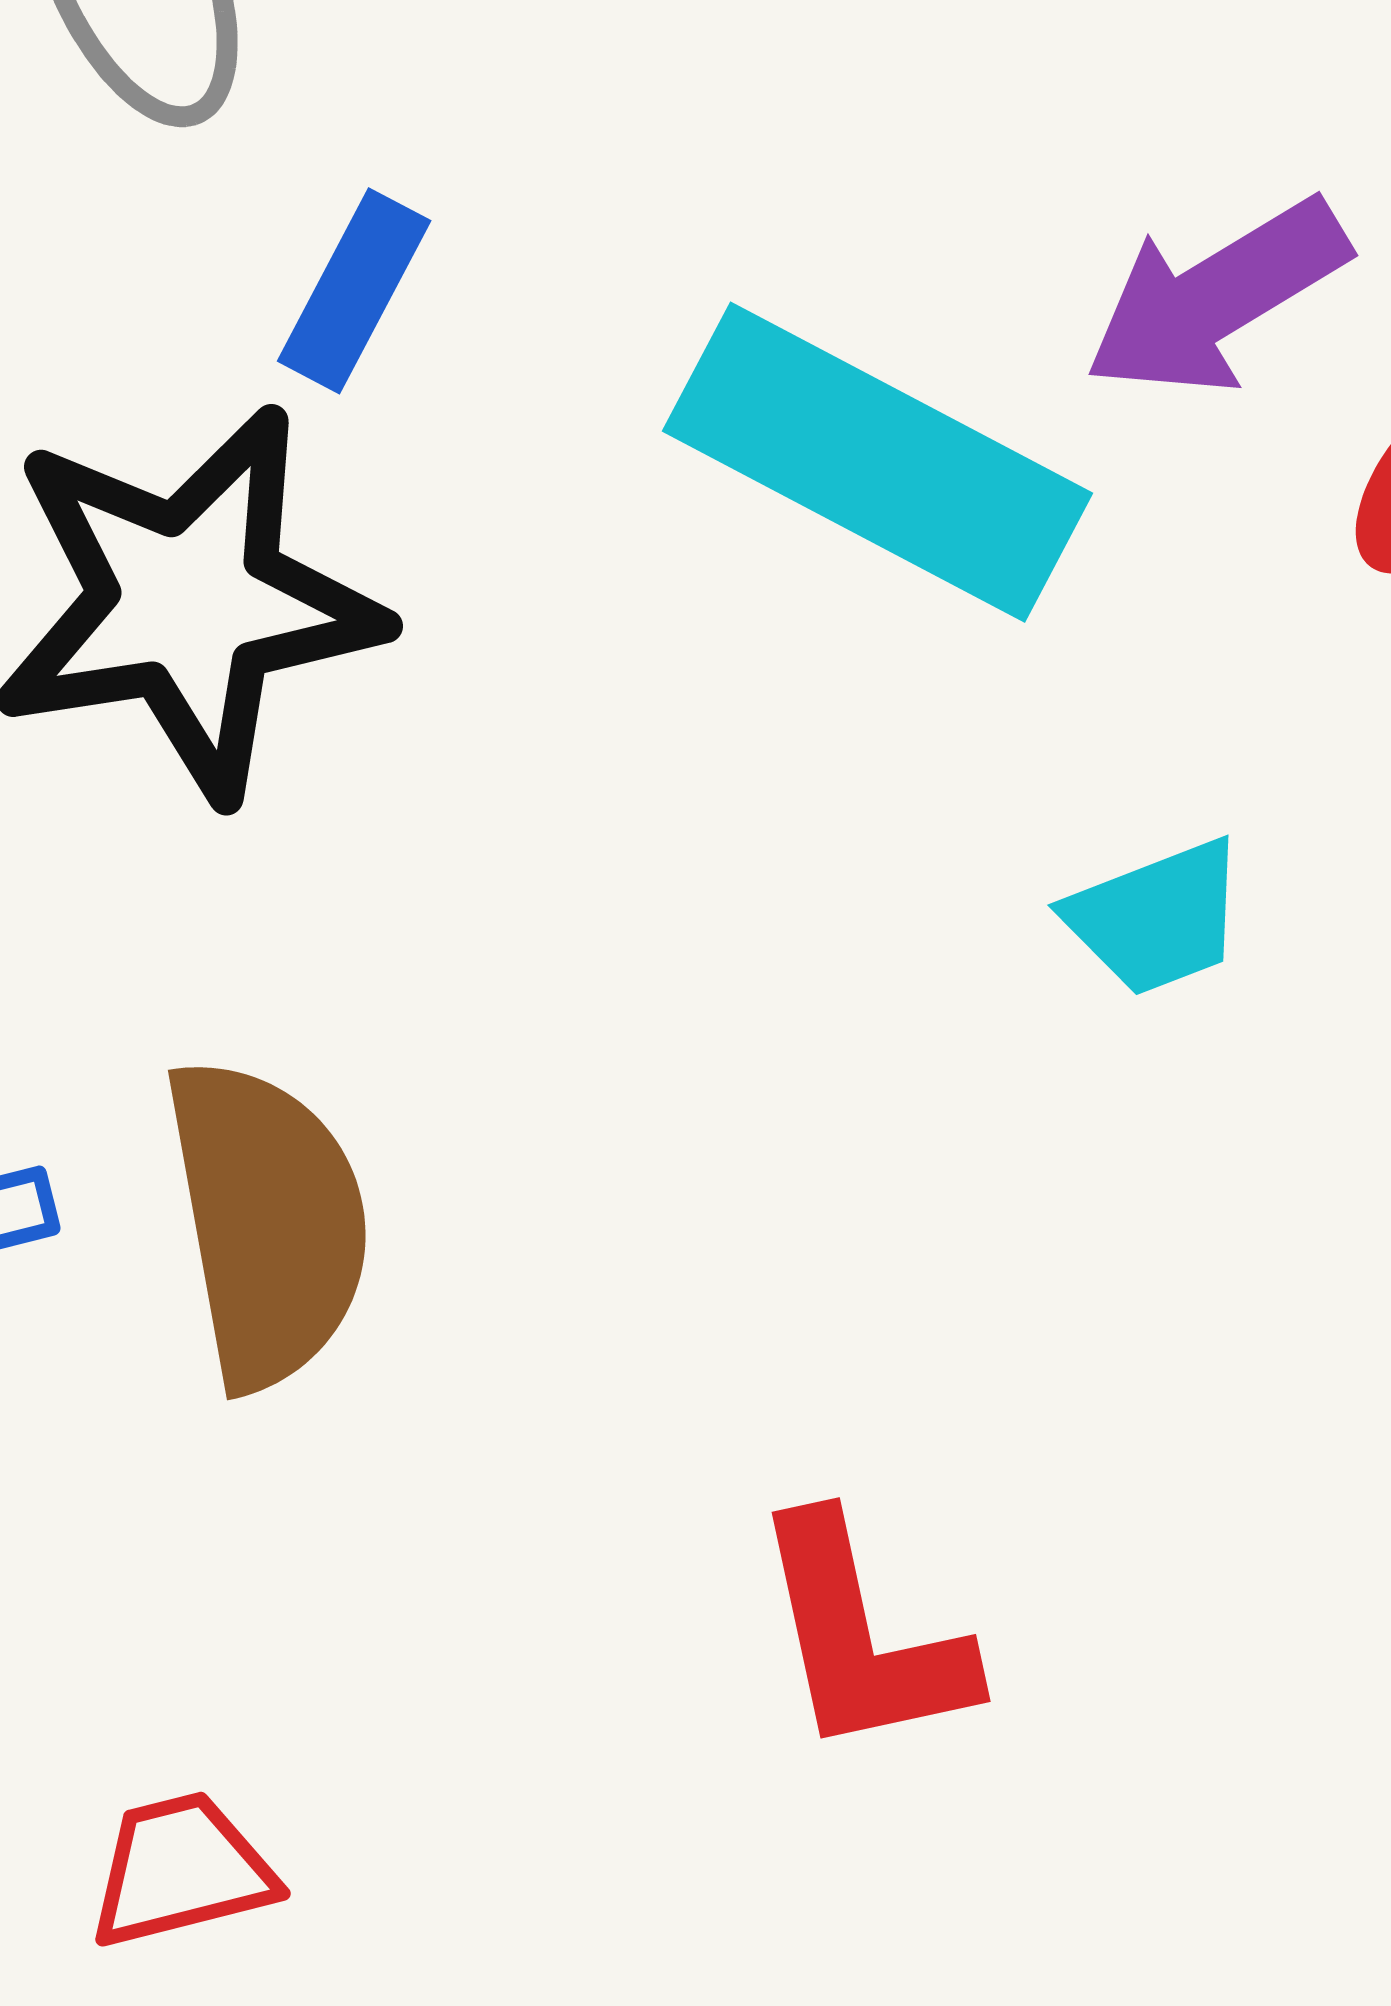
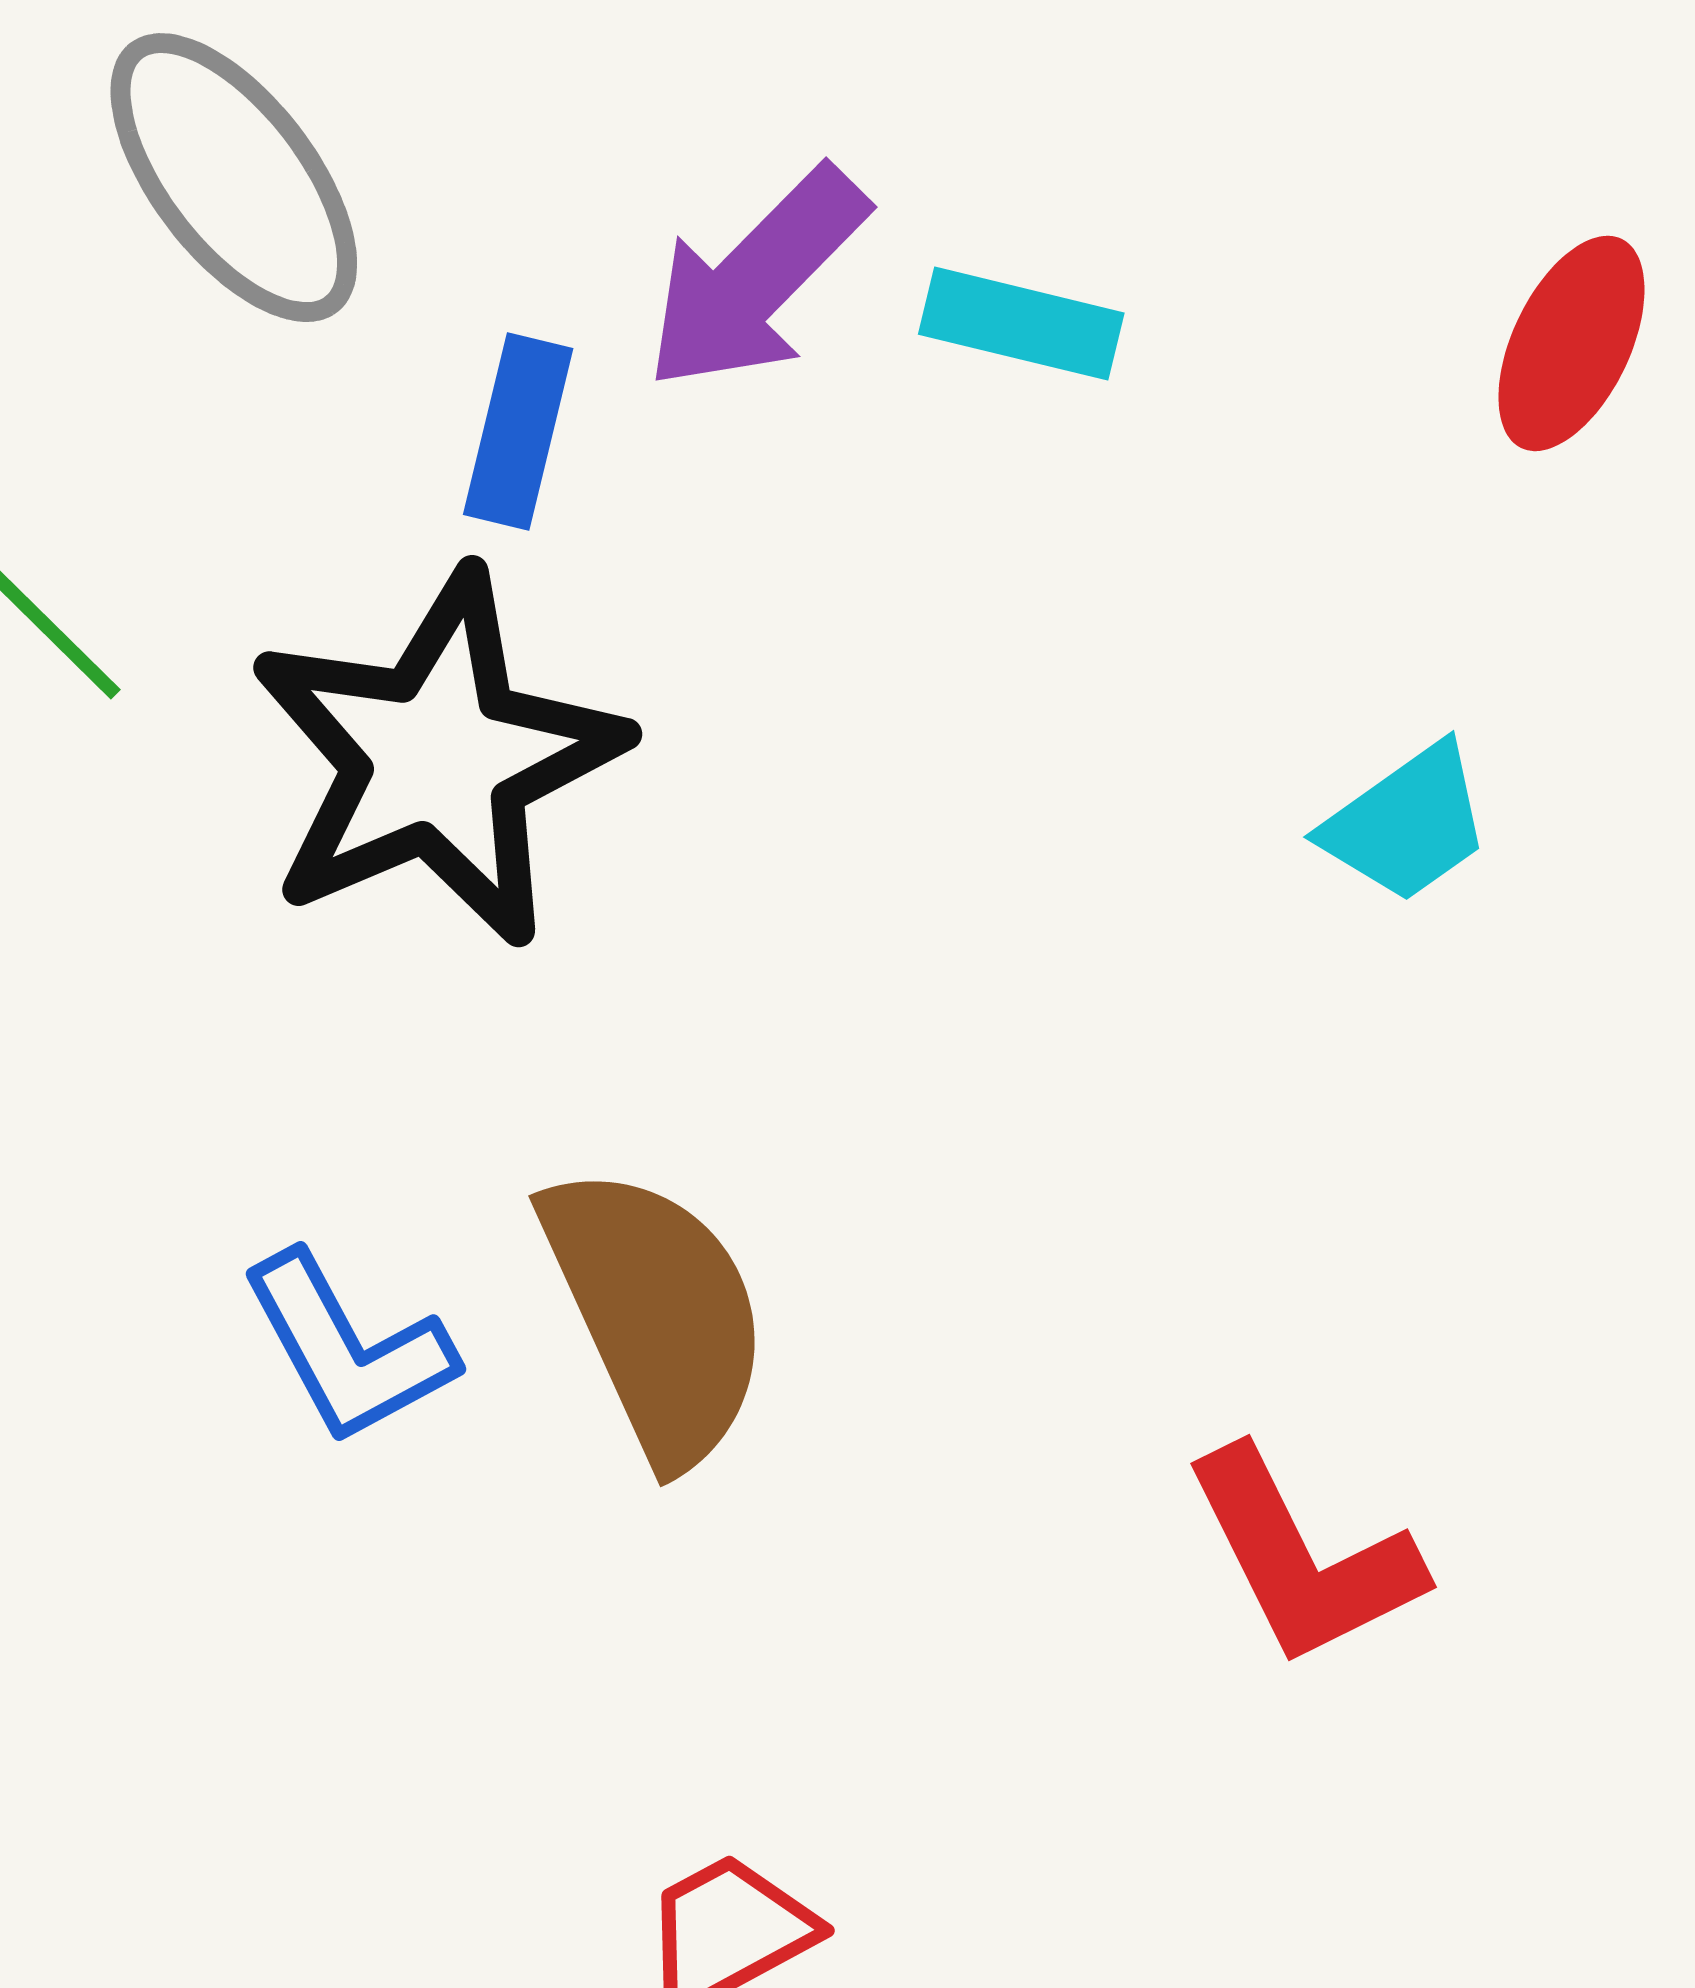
purple arrow: (1217, 297) -> (756, 279), moved
cyan rectangle: (878, 462) -> (1021, 324), moved, size x0.5

